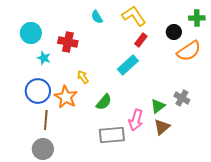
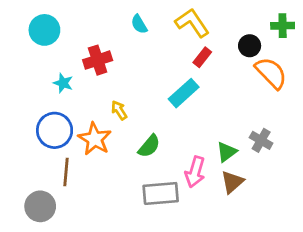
cyan circle: (31, 33) -> (44, 30), moved
red cross: (68, 42) -> (98, 60), turned -30
orange semicircle: (189, 51) -> (271, 73), turned -100
gray circle: (43, 149) -> (40, 206), moved

